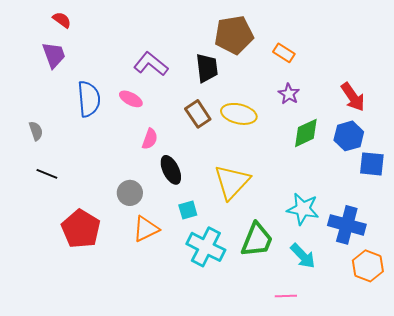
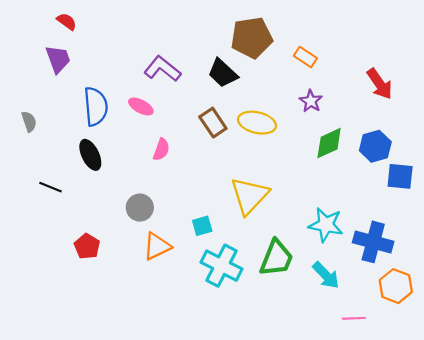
black trapezoid: (207, 68) -> (223, 73), turned 140
red arrow: (353, 97) -> (380, 84), moved
gray semicircle: (36, 131) -> (29, 122), moved
black ellipse: (171, 170) -> (90, 155), moved
red pentagon: (81, 229) -> (87, 246), size x0.6
pink line: (286, 296) -> (354, 318), moved

